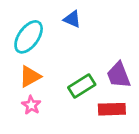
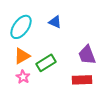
blue triangle: (72, 19) -> (55, 22), moved
green rectangle: (82, 86) -> (46, 63), moved

